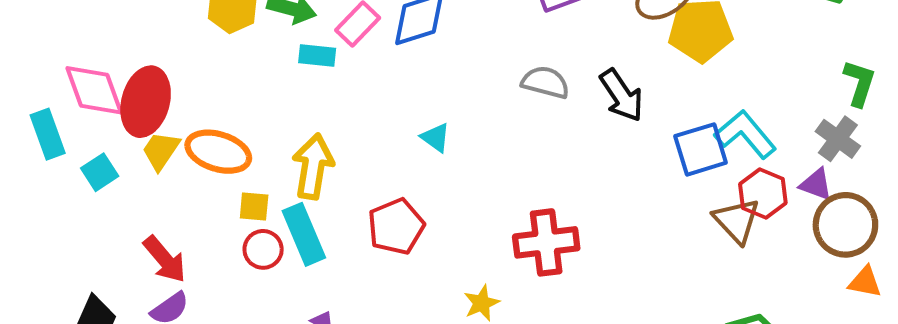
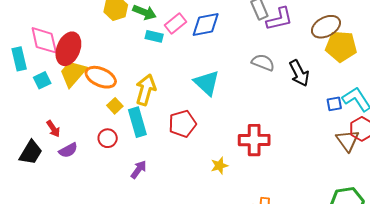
cyan triangle: (436, 138) -> (207, 83), size x1.8
blue square: (701, 149) -> (334, 104), size x0.6
yellow trapezoid: (161, 151) -> (73, 73), size x1.4
yellow square: (254, 206) -> (115, 106), turned 35
red circle: (263, 249) -> (108, 138), moved
red arrow: (165, 259) -> (53, 129), moved, size x0.7

